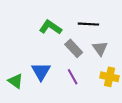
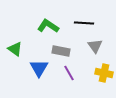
gray rectangle: (74, 48) -> (61, 51), moved, turned -36
green triangle: (16, 81) -> (15, 49), moved

